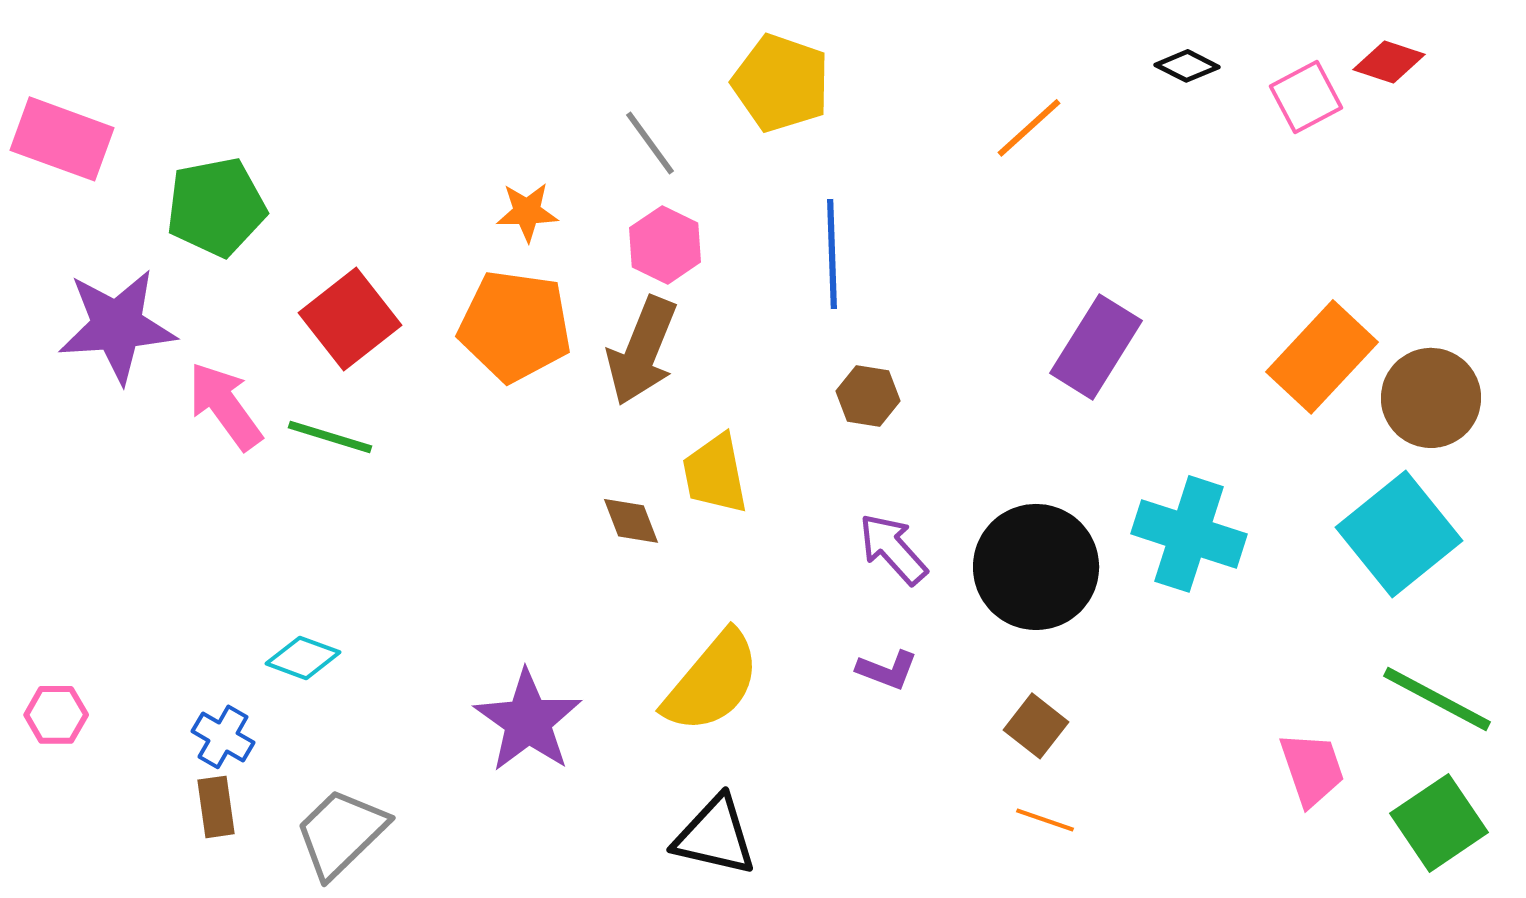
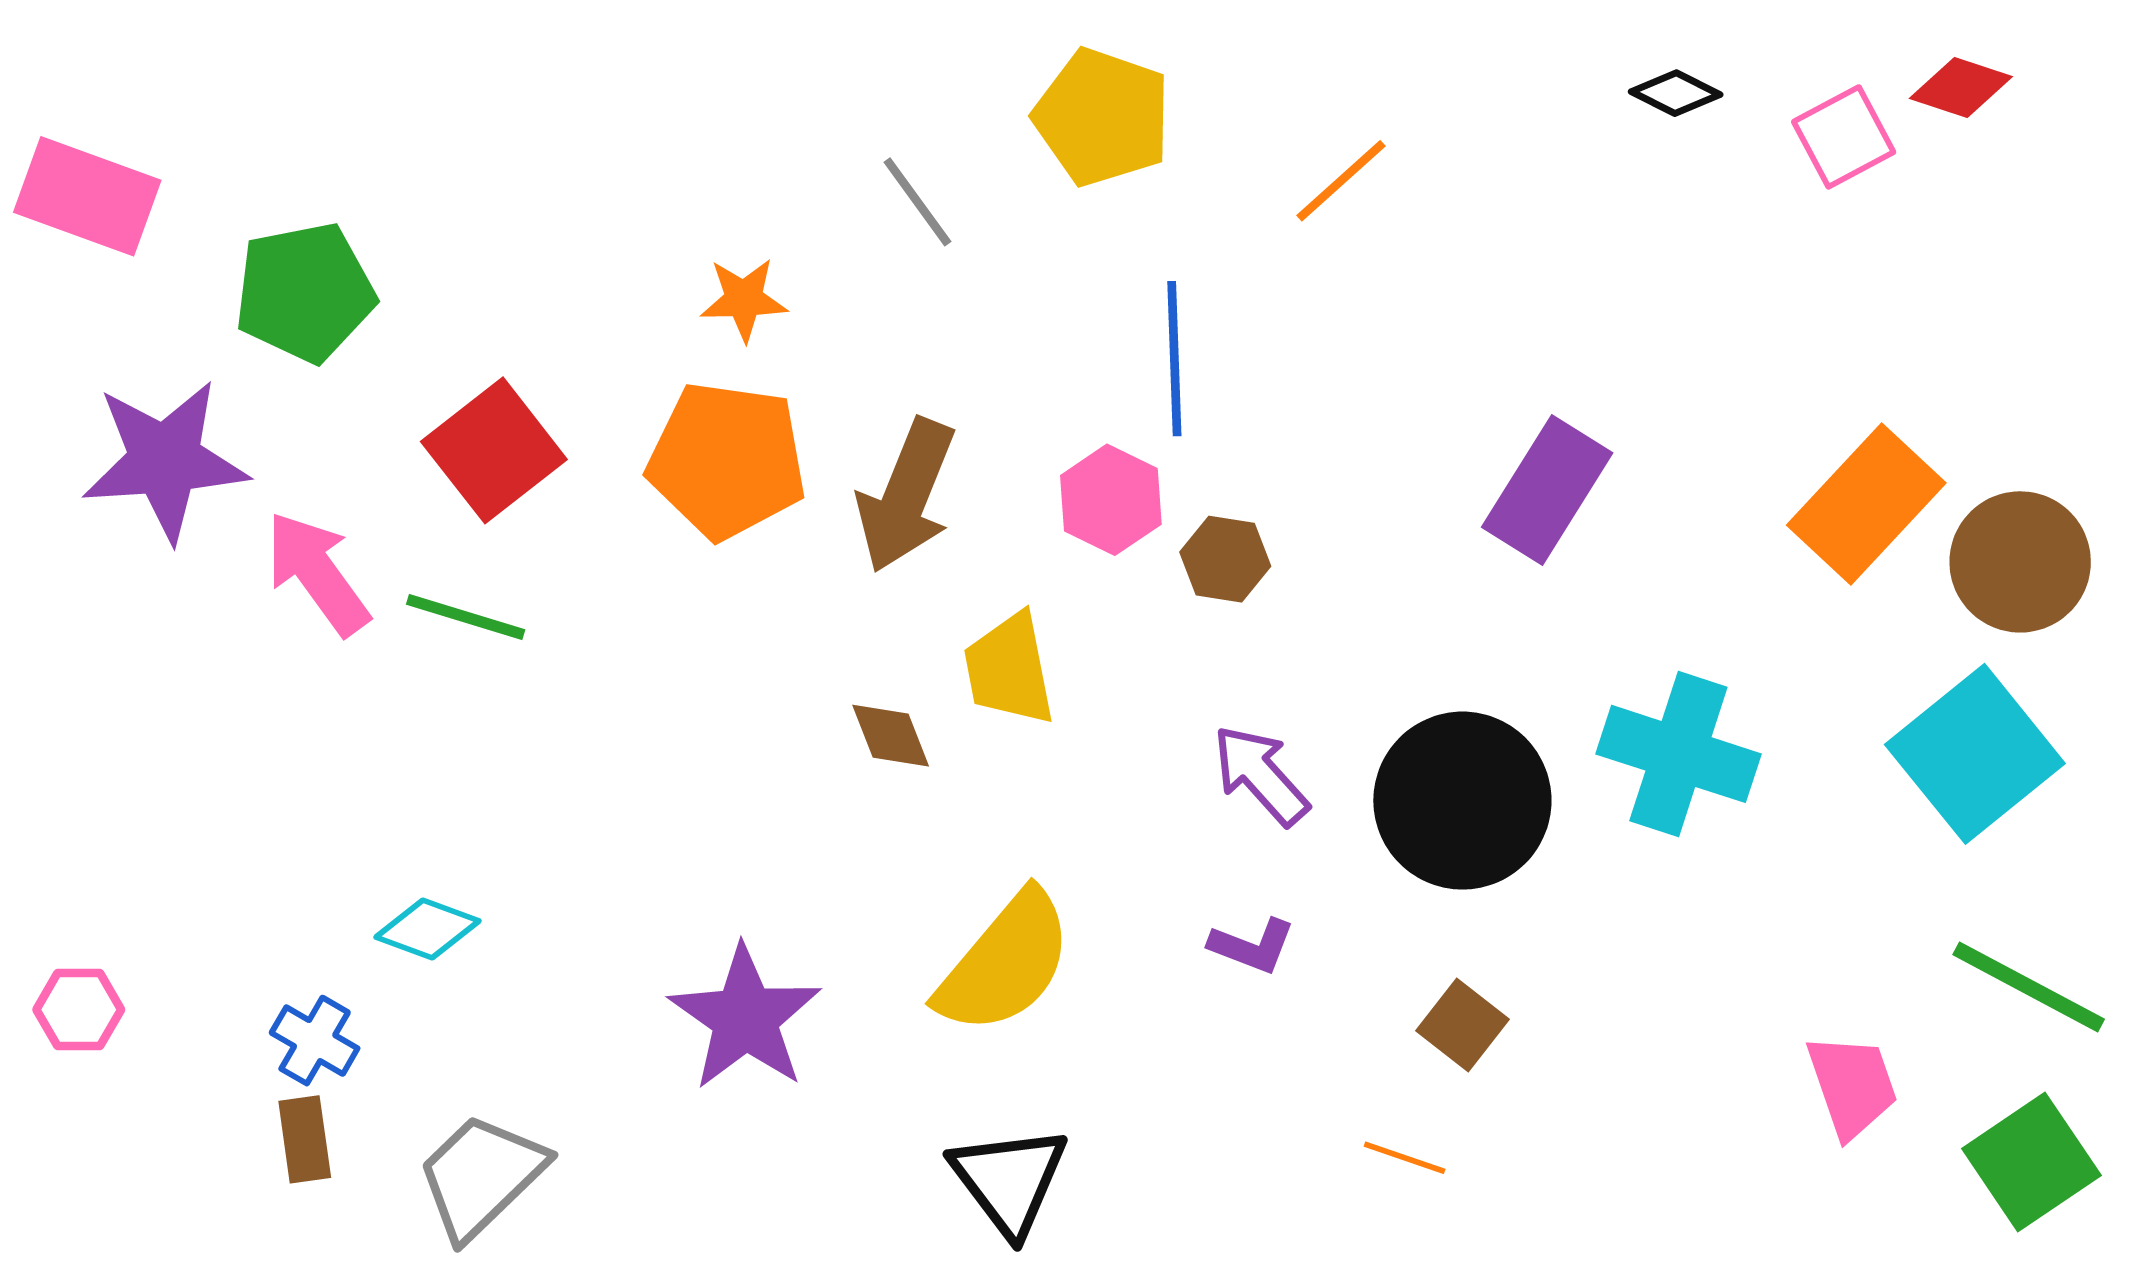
orange line: (1029, 128) -> (1341, 181), moved
pink hexagon: (665, 245) -> (1111, 500), moved
orange line: (1045, 820) -> (1405, 1158), moved
black triangle: (715, 836) -> (1009, 1180), turned 40

